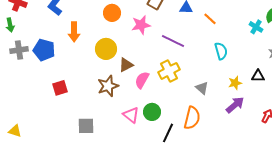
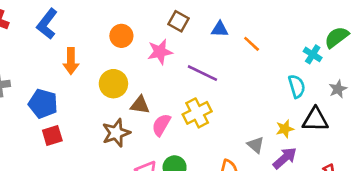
blue pentagon: (44, 50) -> (43, 104), moved
cyan semicircle: (221, 51) -> (297, 86), moved
brown triangle: (126, 65) -> (140, 105), turned 35
black triangle: (258, 76) -> (315, 120), size x1.5
gray triangle: (202, 88) -> (256, 145), moved

